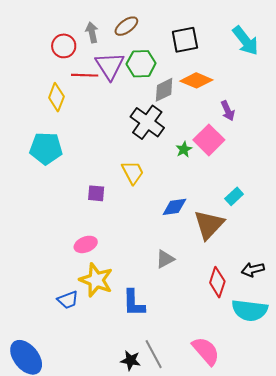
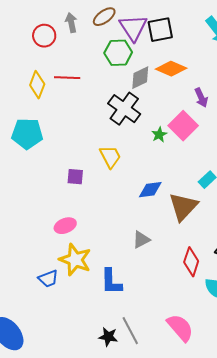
purple triangle: (110, 66) -> (133, 28), moved
red line: (85, 75) -> (67, 78), moved

